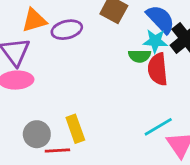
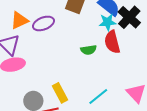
green semicircle: (140, 56) -> (88, 50), moved
cyan line: (158, 127) -> (98, 97), moved

